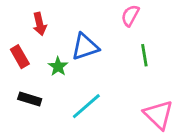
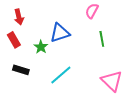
red arrow: (40, 24) -> (19, 17), moved

